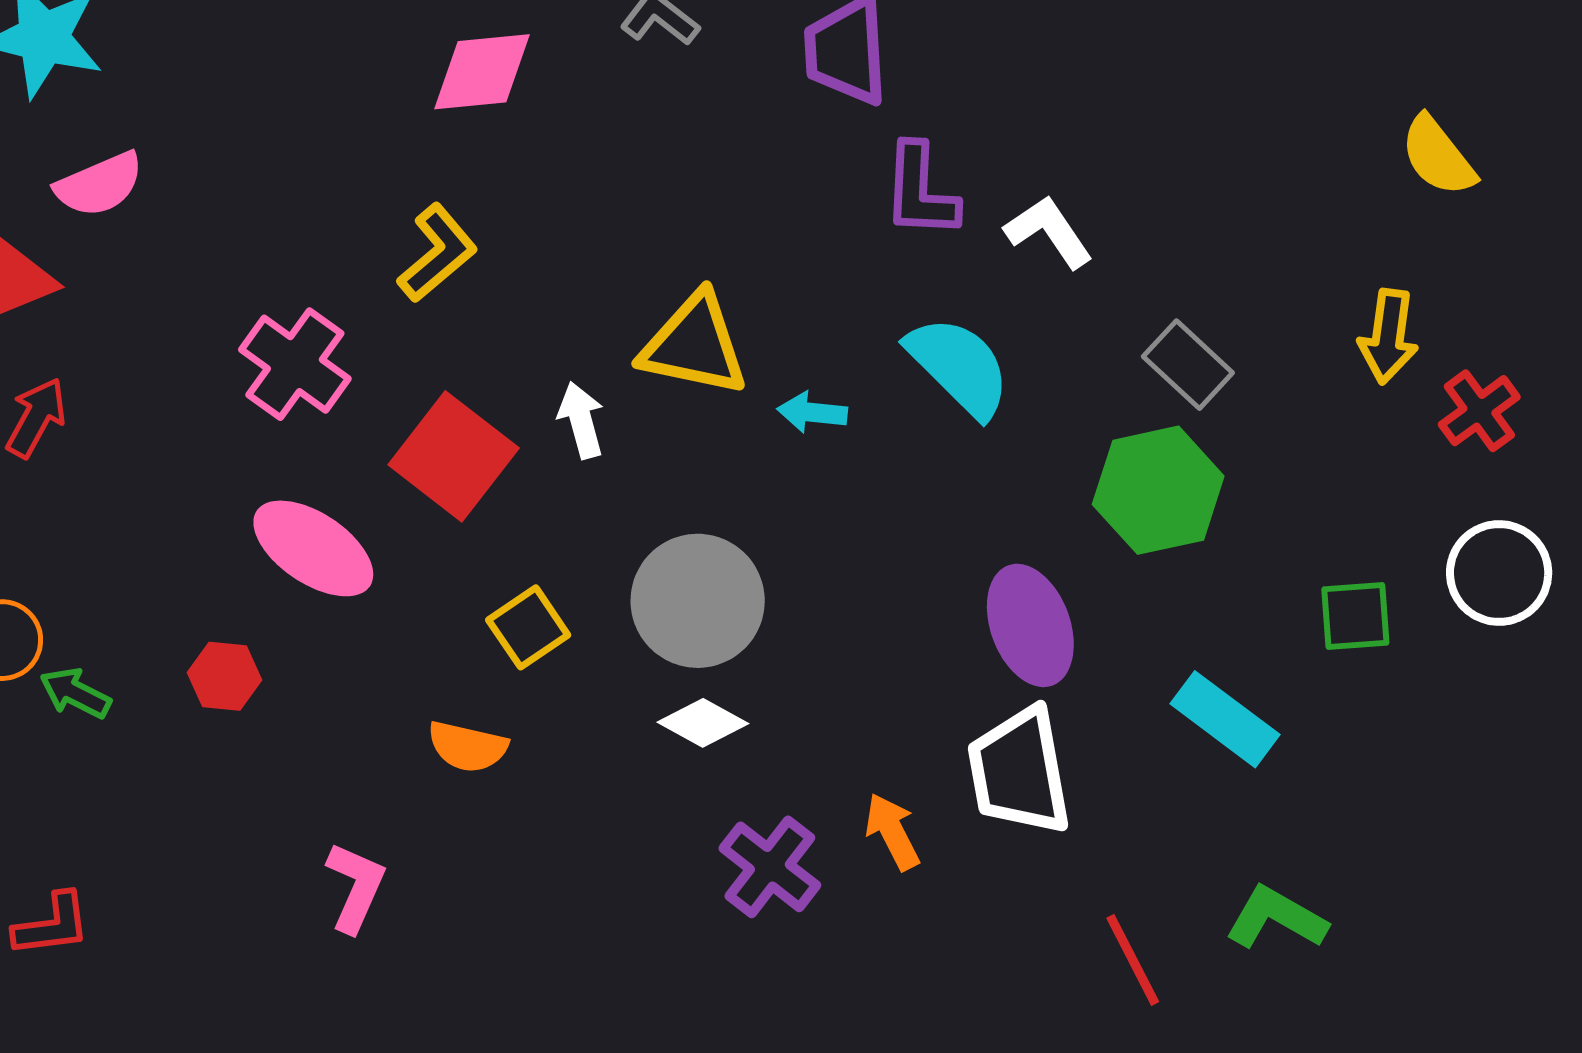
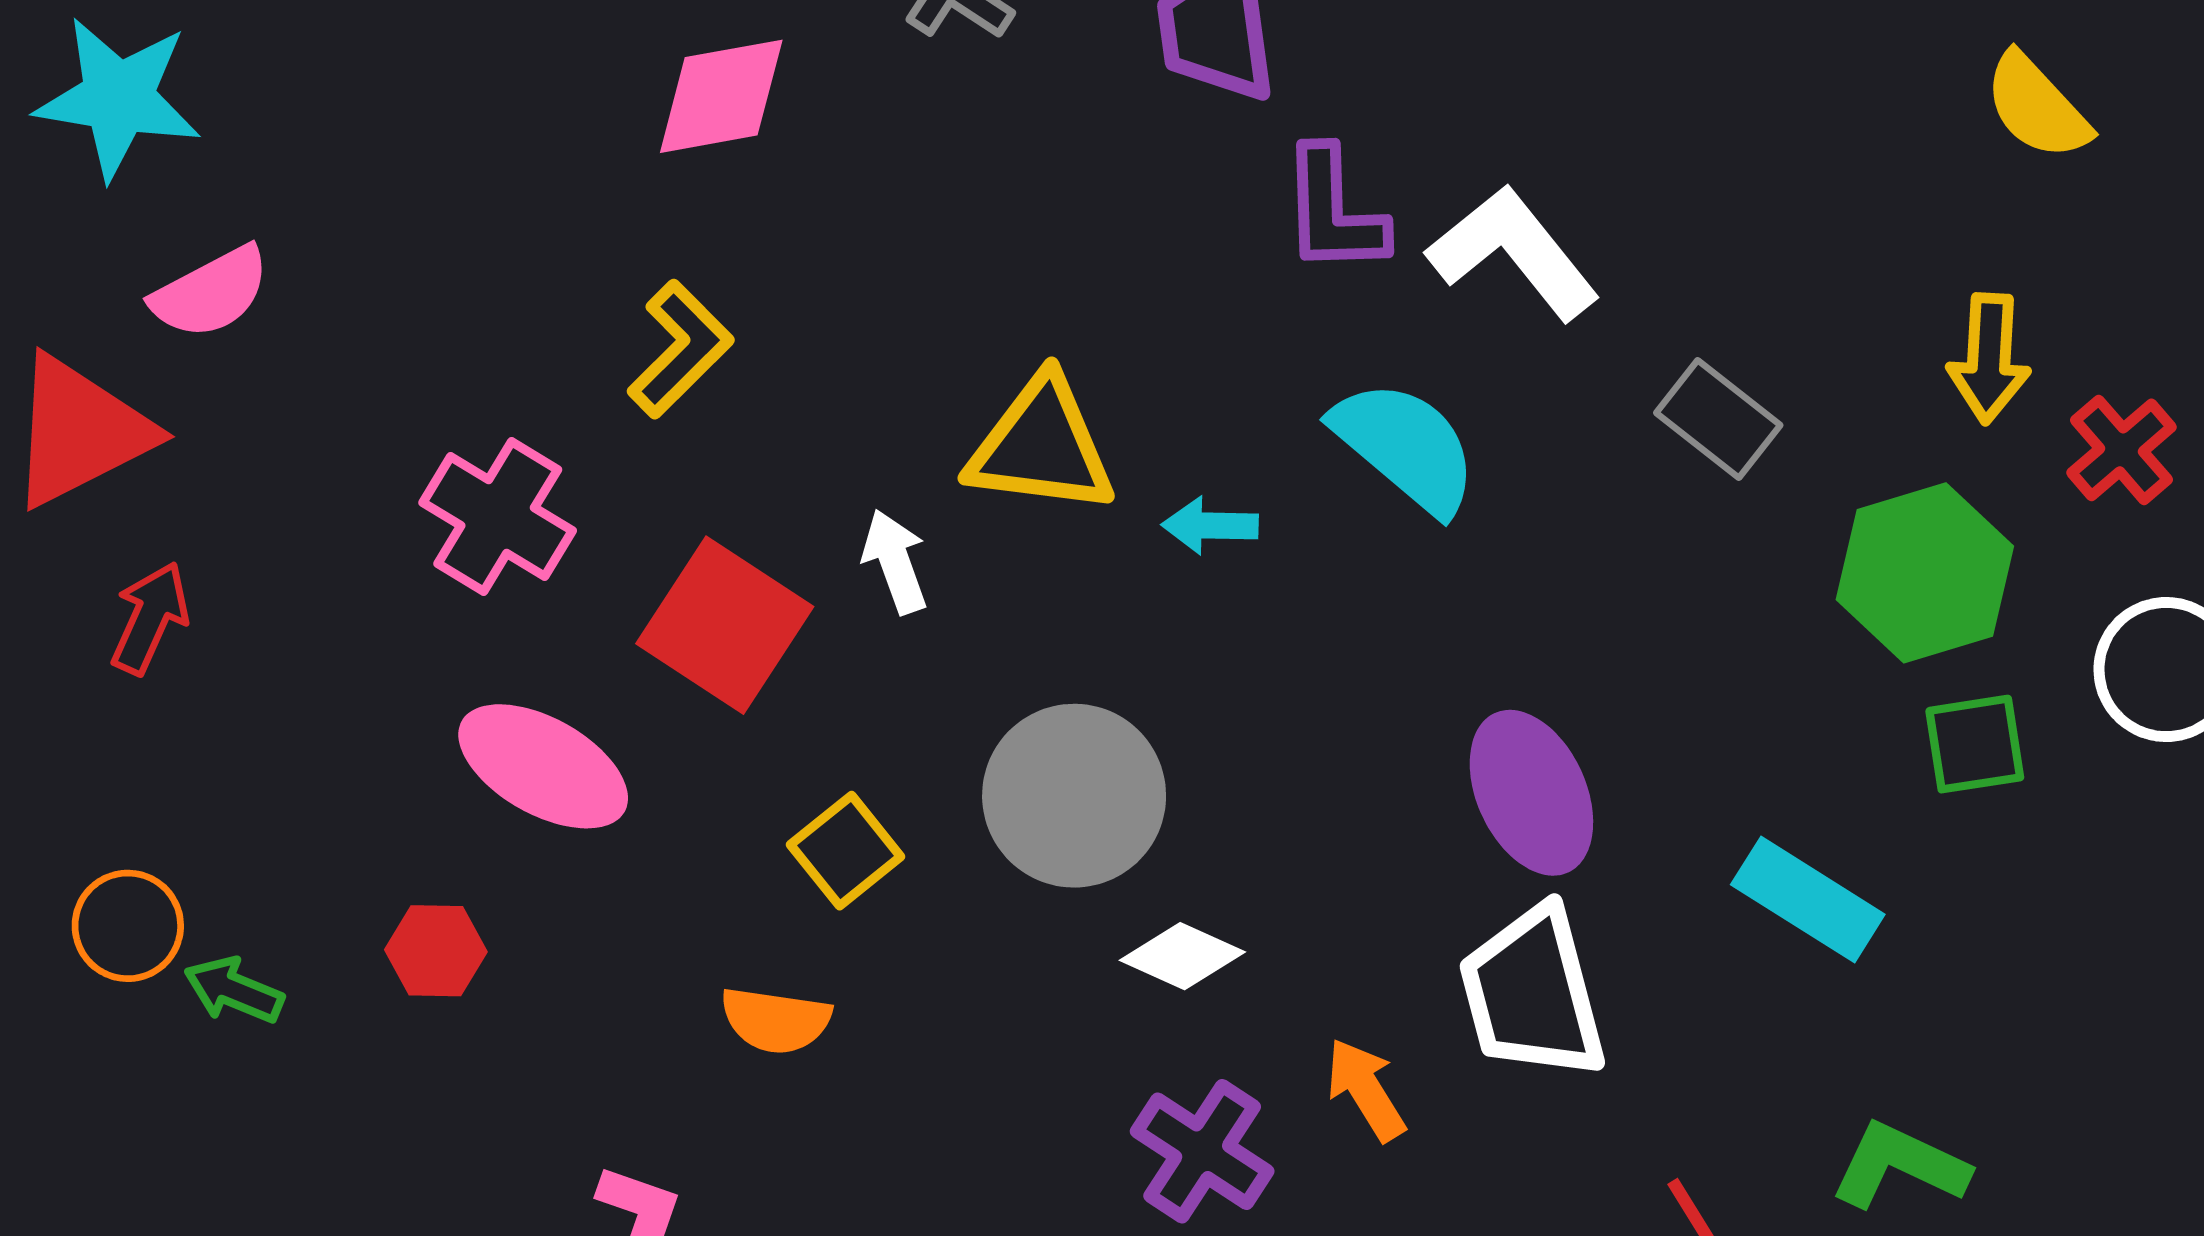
white L-shape: (1049, 232) -> (1513, 253), size x1.4
green hexagon: (1158, 490) -> (1925, 573), moved
white diamond: (703, 723) -> (1182, 956), moved

